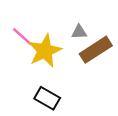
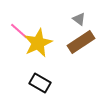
gray triangle: (79, 32) -> (79, 19), moved, turned 40

